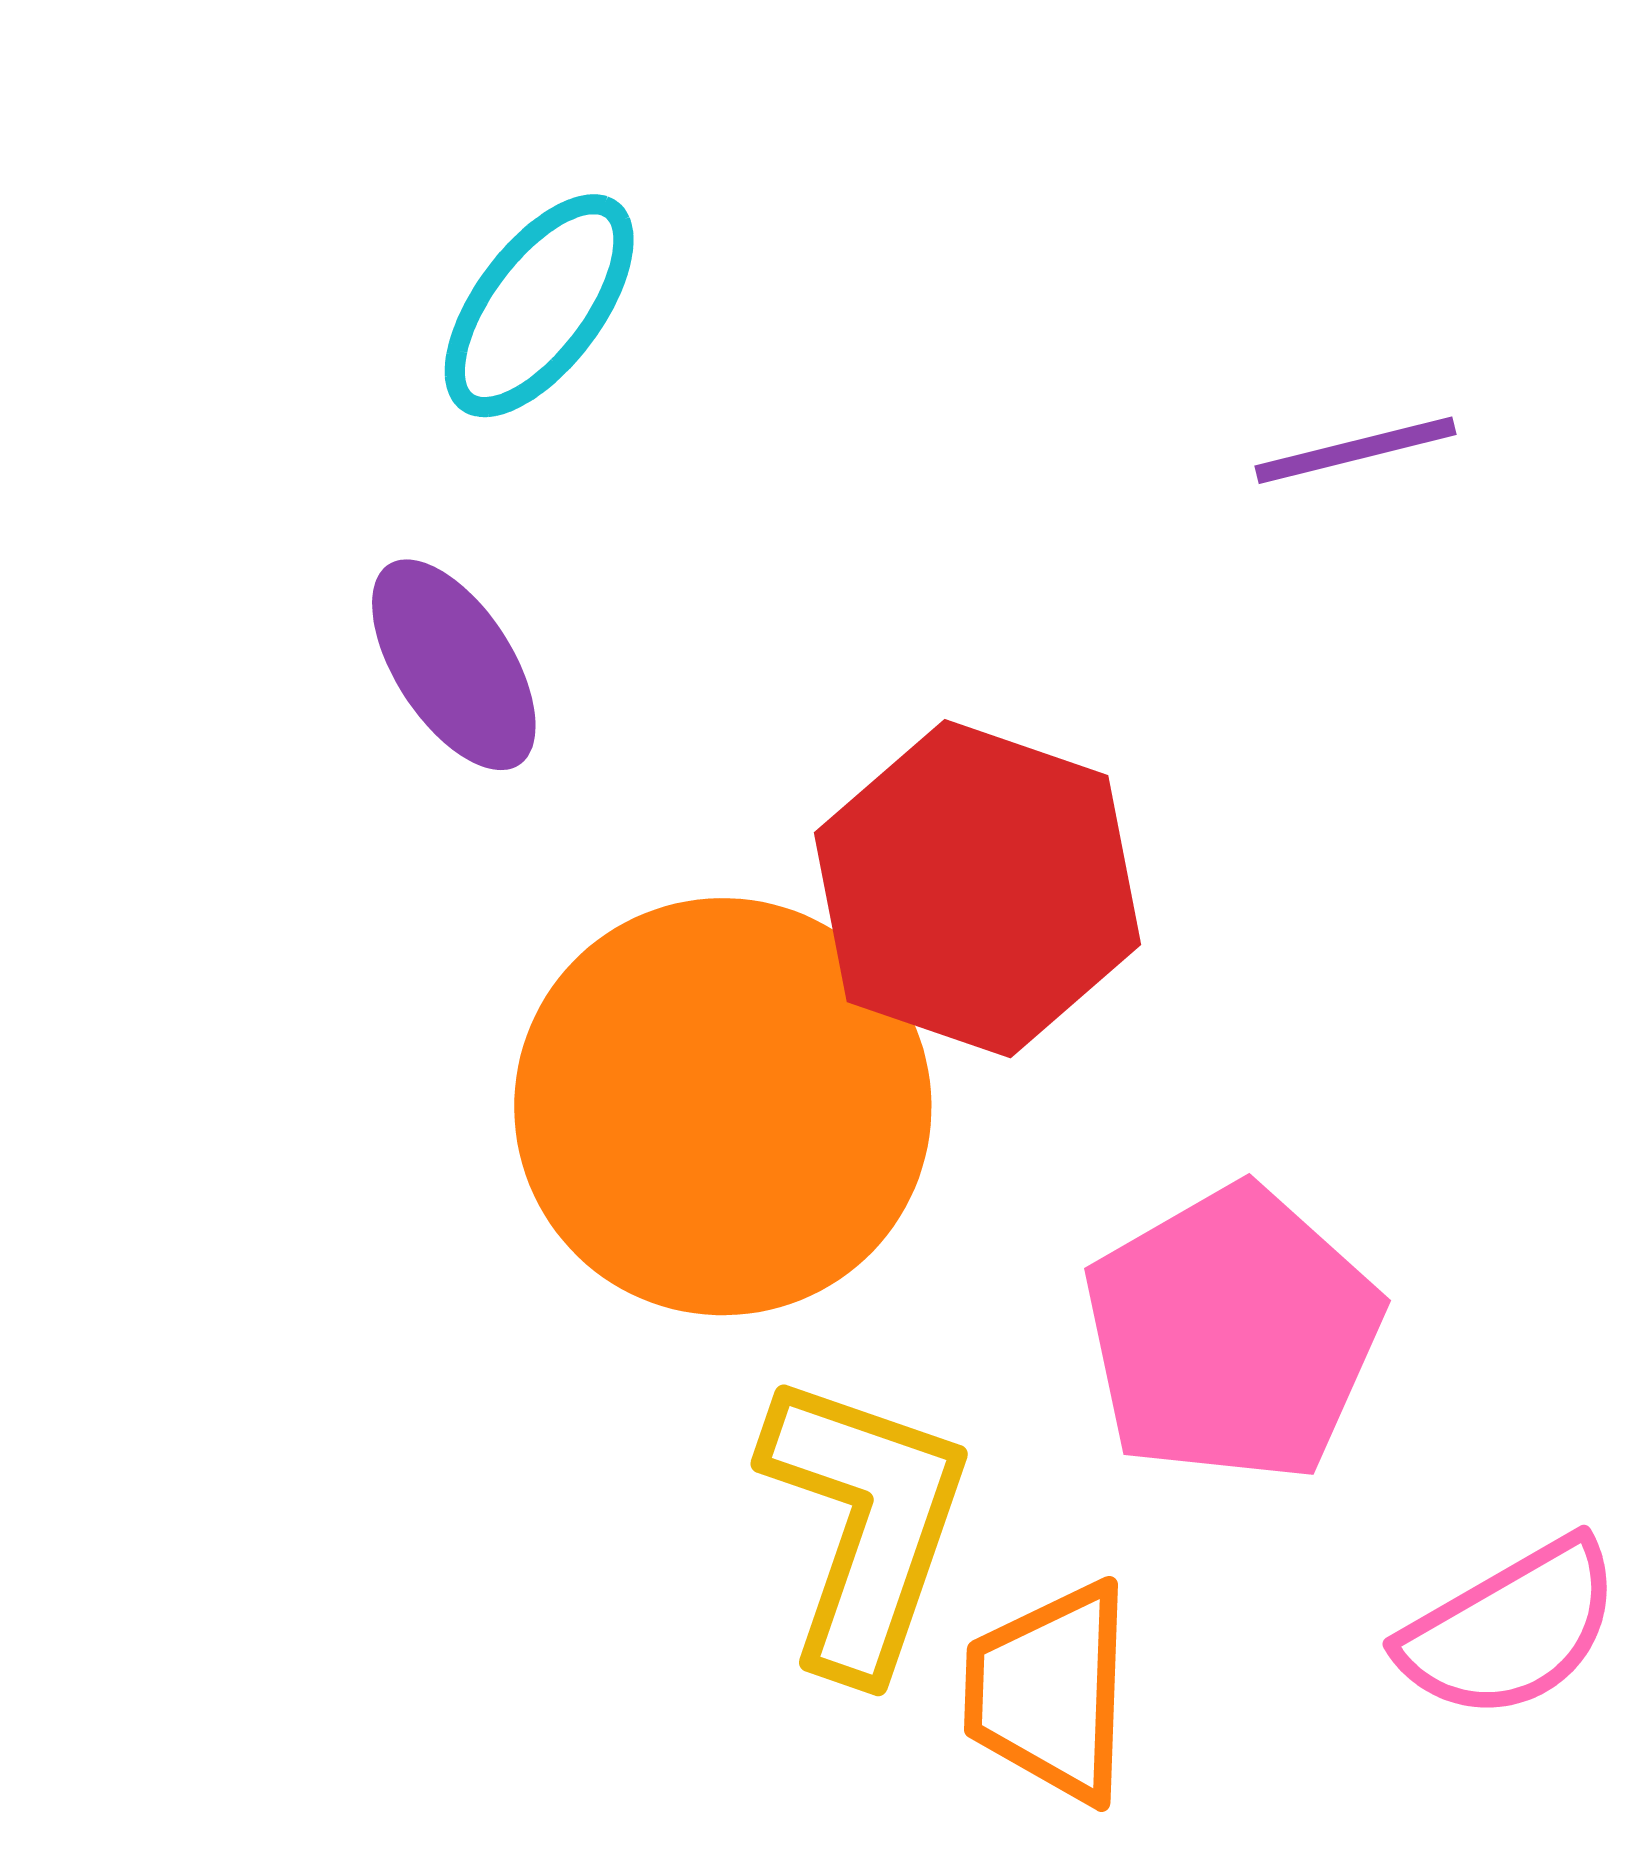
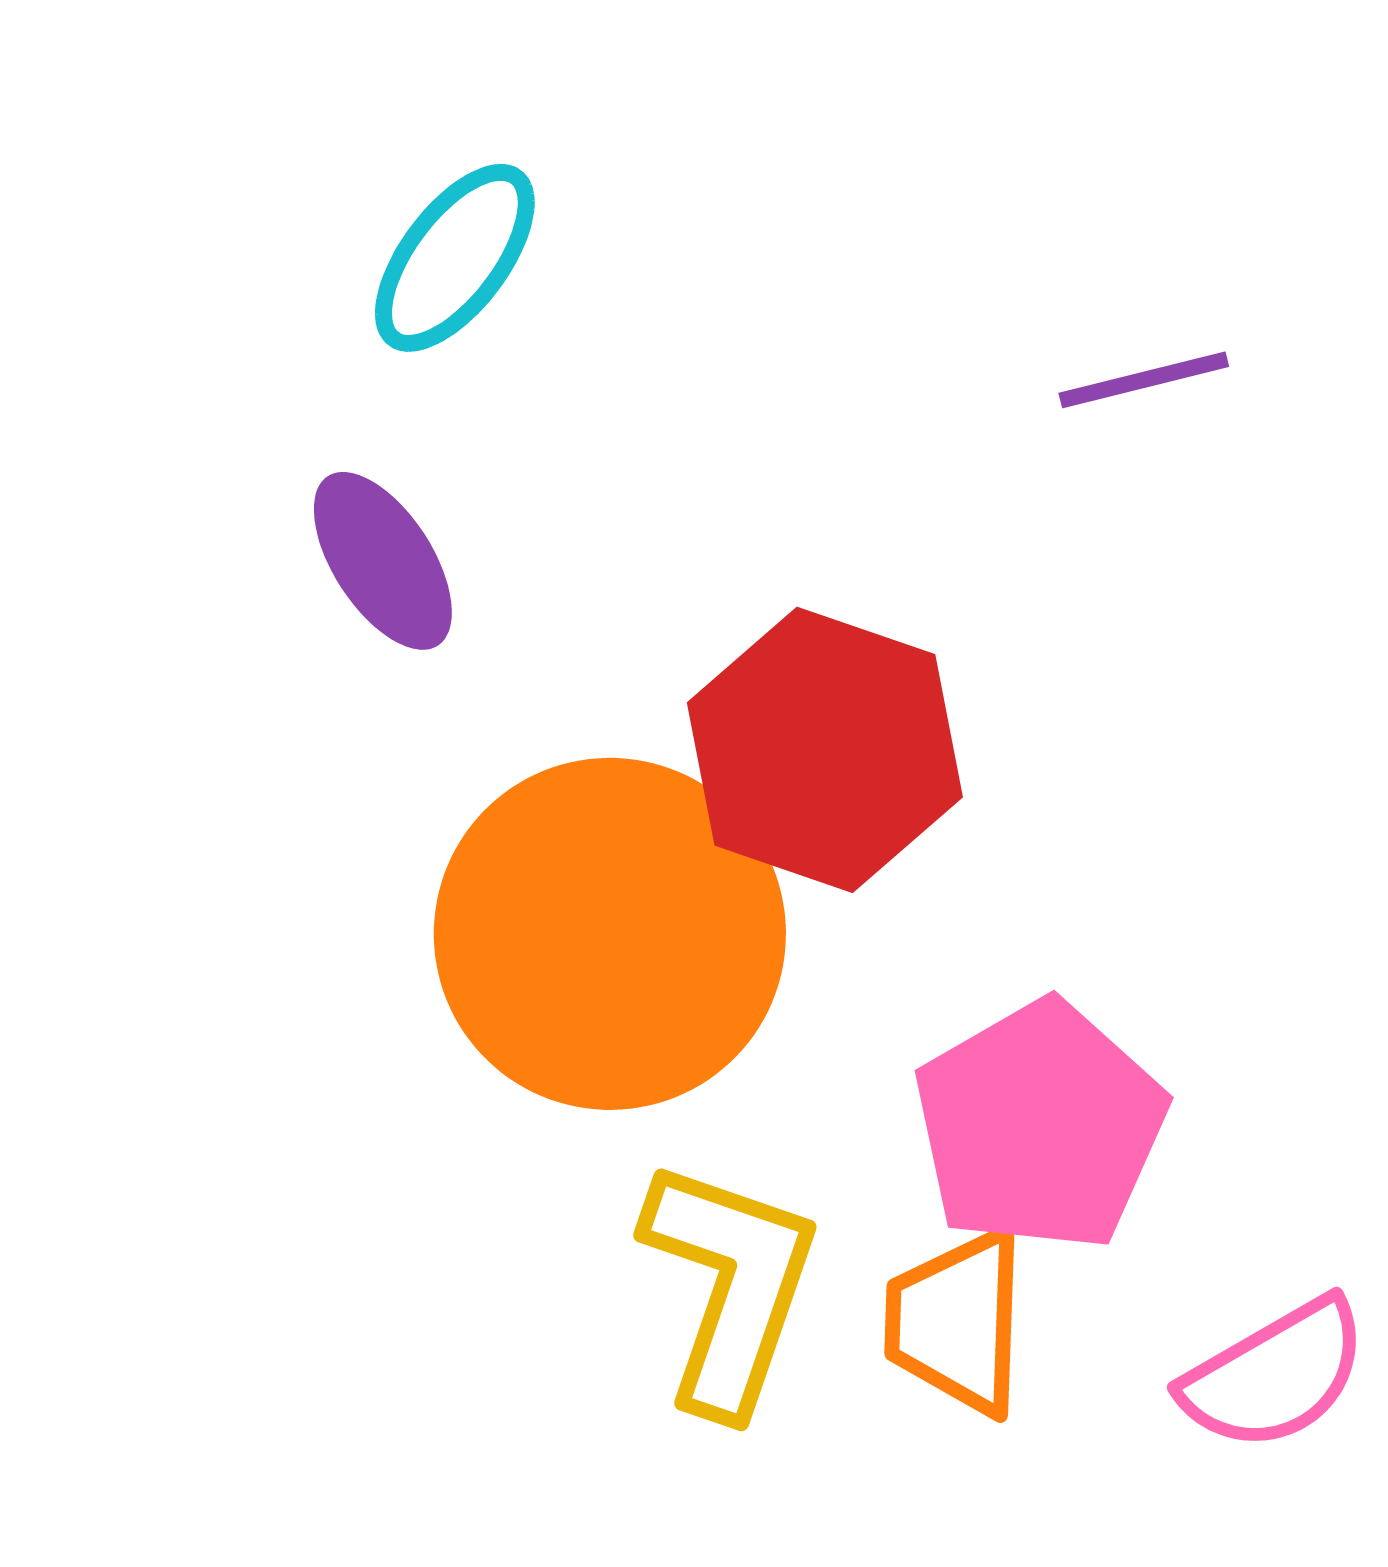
orange trapezoid: (1050, 1692) -> (957, 1322), moved

